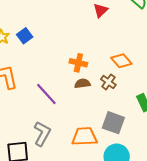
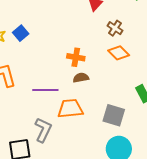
brown cross: (108, 82) -> (115, 28), moved
purple line: (46, 94) -> (45, 90), turned -45
orange trapezoid: (85, 137) -> (70, 109), moved

